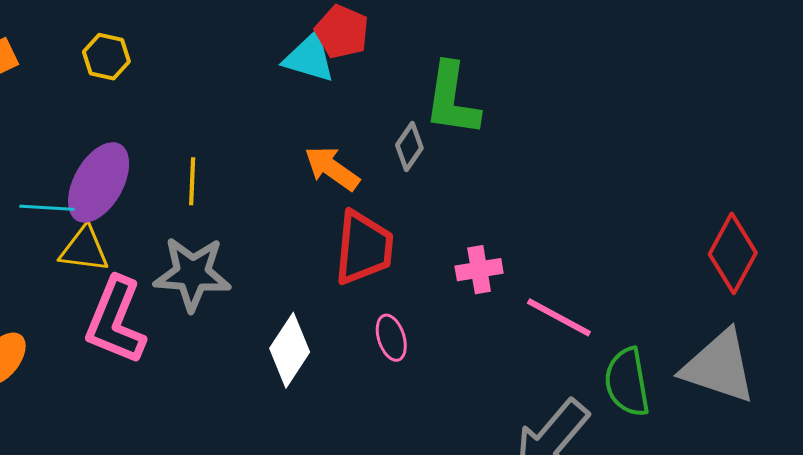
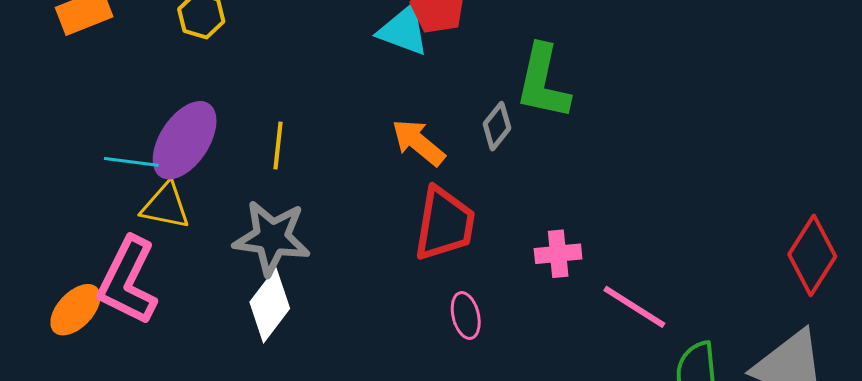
pink L-shape: (116, 321) -> (128, 281), moved
white diamond: (290, 350) -> (270, 305), moved

